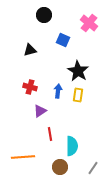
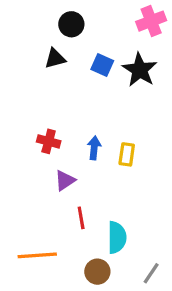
pink cross: (89, 23) -> (151, 21), moved, turned 30
black triangle: (30, 50) -> (55, 58), moved
black star: (78, 71) -> (140, 70), moved

